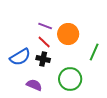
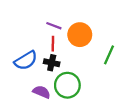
red line: (44, 42) -> (53, 44), turned 48
green circle: (70, 79) -> (67, 85), moved

